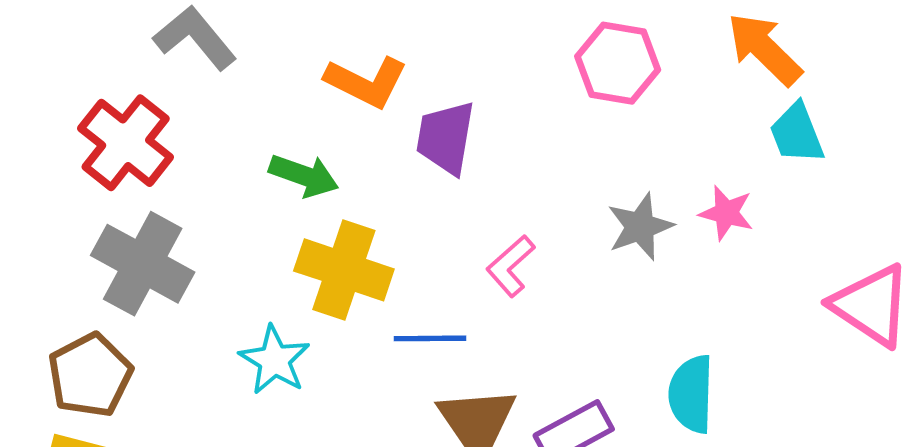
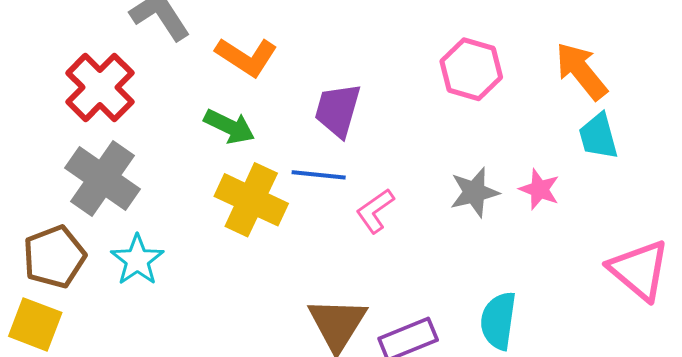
orange L-shape: (366, 82) -> (246, 57), moved
blue line: (430, 338) -> (319, 175), moved
cyan star: (274, 360) -> (137, 260), moved

